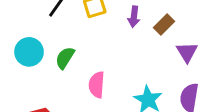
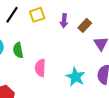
green semicircle: (65, 58) -> (18, 50), turned -42

